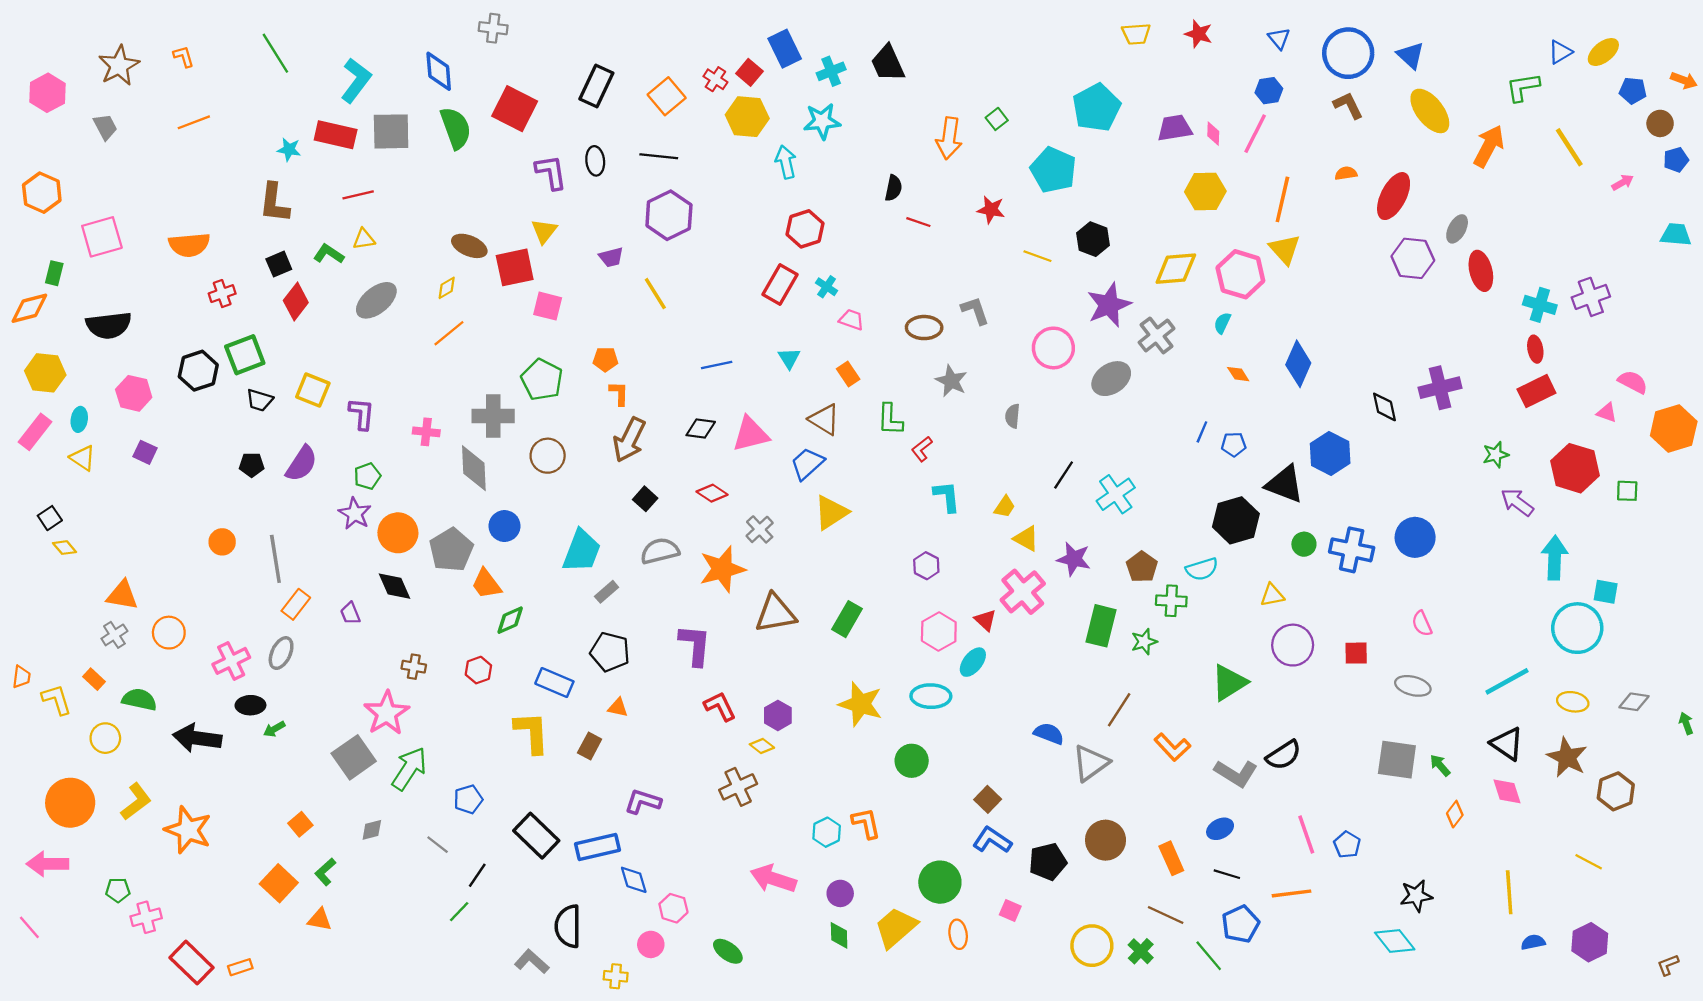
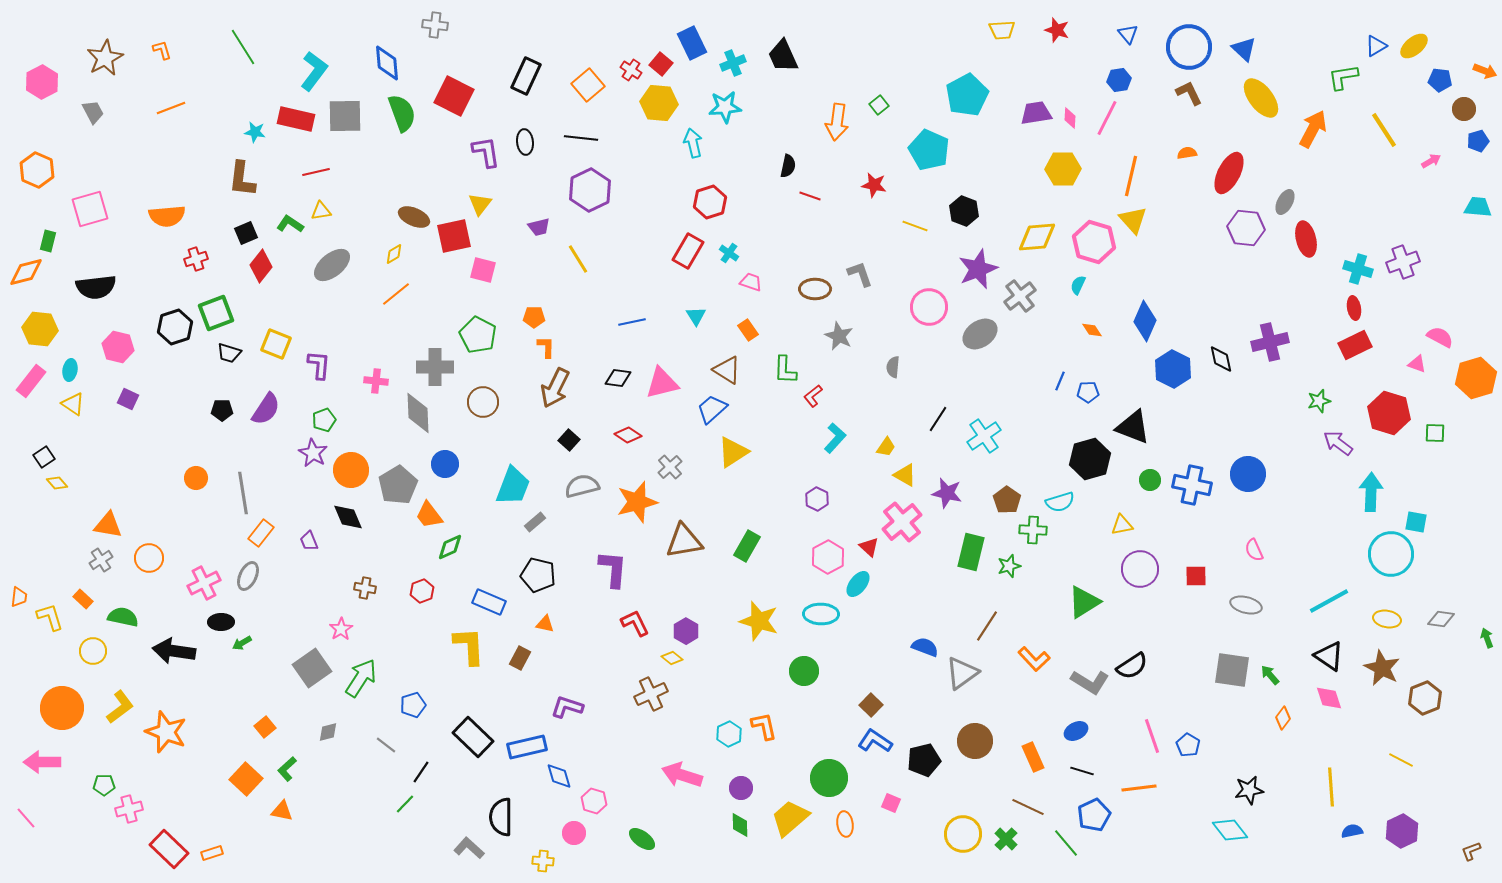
blue hexagon: (1330, 453) -> (1173, 369), moved
cyan L-shape: (947, 497) -> (835, 438), turned 48
pink star: (387, 713) -> (341, 629), size x0.6

